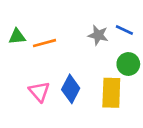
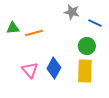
gray star: (98, 35) -> (72, 12), moved
green circle: (128, 64) -> (87, 46), moved

